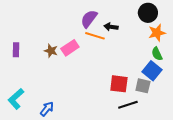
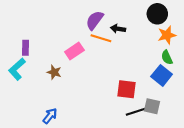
purple rectangle: (16, 50) -> (26, 48), moved
brown star: (51, 51) -> (54, 72), moved
gray square: (143, 86) -> (152, 106), moved
cyan L-shape: (16, 99) -> (17, 69), moved

